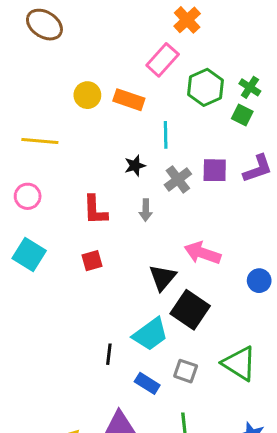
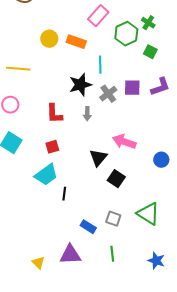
green cross: (250, 87) -> (148, 23), moved
black star: (135, 166) -> (80, 85), size x1.6
black square: (190, 310) -> (116, 179), size x0.7
cyan trapezoid: (150, 334) -> (46, 175), moved
black line: (109, 354) -> (64, 194), moved

